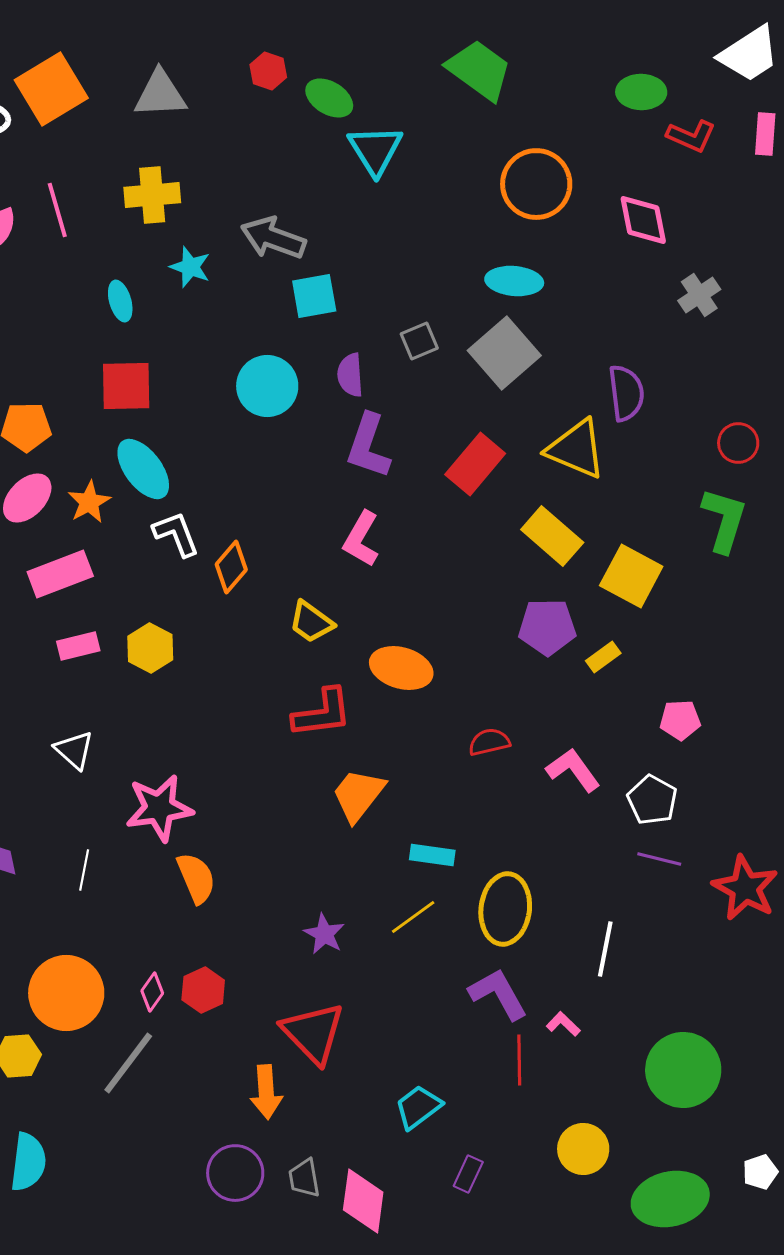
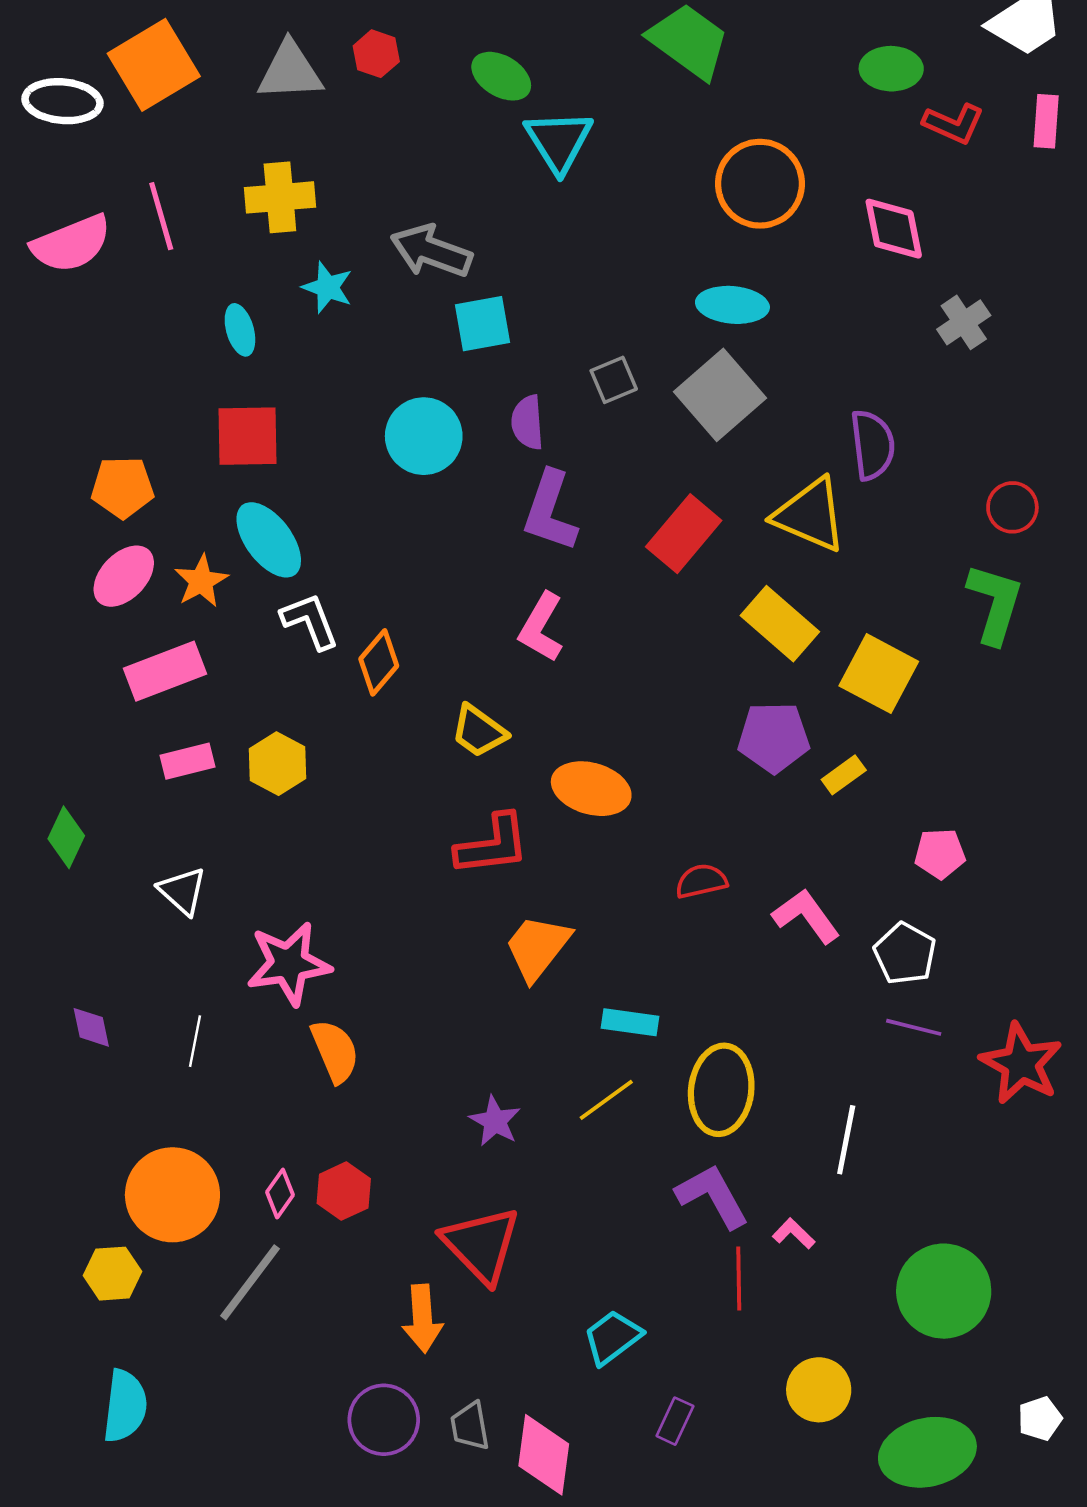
red hexagon: (268, 71) -> (376, 54), moved

